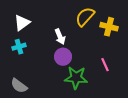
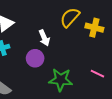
purple circle: (63, 57) -> (35, 58), moved
pink line: (105, 65) -> (97, 74), moved, turned -40

